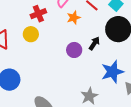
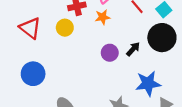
orange star: (74, 18) -> (103, 17), moved

